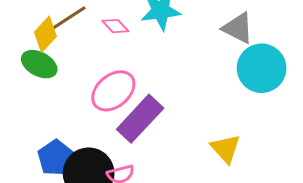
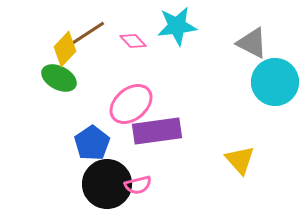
purple rectangle: (140, 119) -> (157, 131), turned 39
blue pentagon: (56, 158) -> (92, 143), moved

